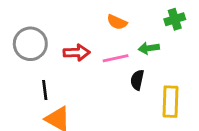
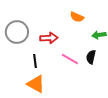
pink line: (116, 58) -> (70, 59), moved, turned 42
black line: (45, 90) -> (35, 61), moved

